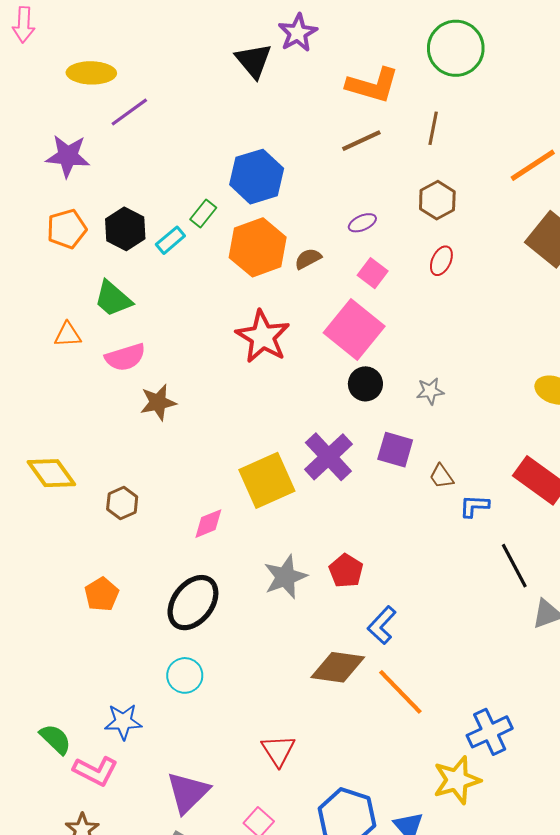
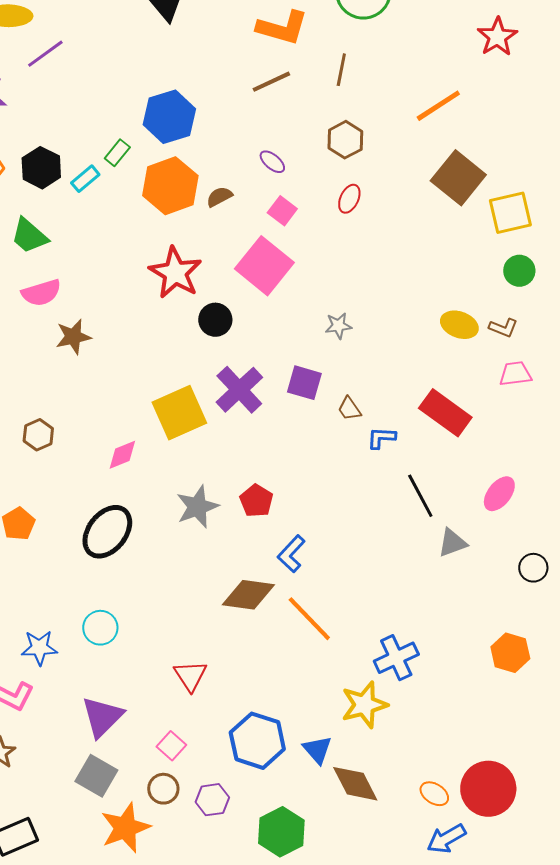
purple ellipse: (362, 223) -> (272, 162), turned 64
black circle: (365, 384) -> (215, 320), moved
cyan circle: (185, 675) -> (100, 628), moved

